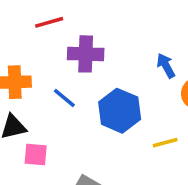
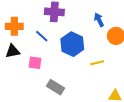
pink square: (36, 154) -> (35, 63), moved

